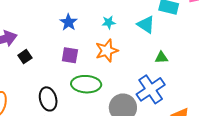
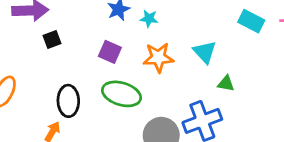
cyan star: (109, 22) -> (149, 19), moved
cyan triangle: (146, 25) -> (205, 52), moved

